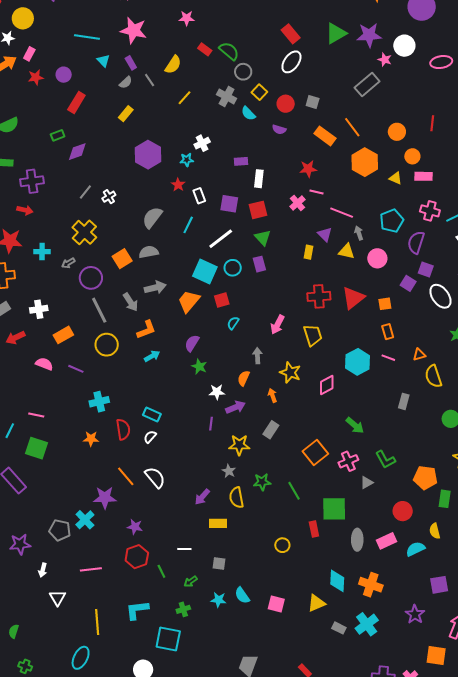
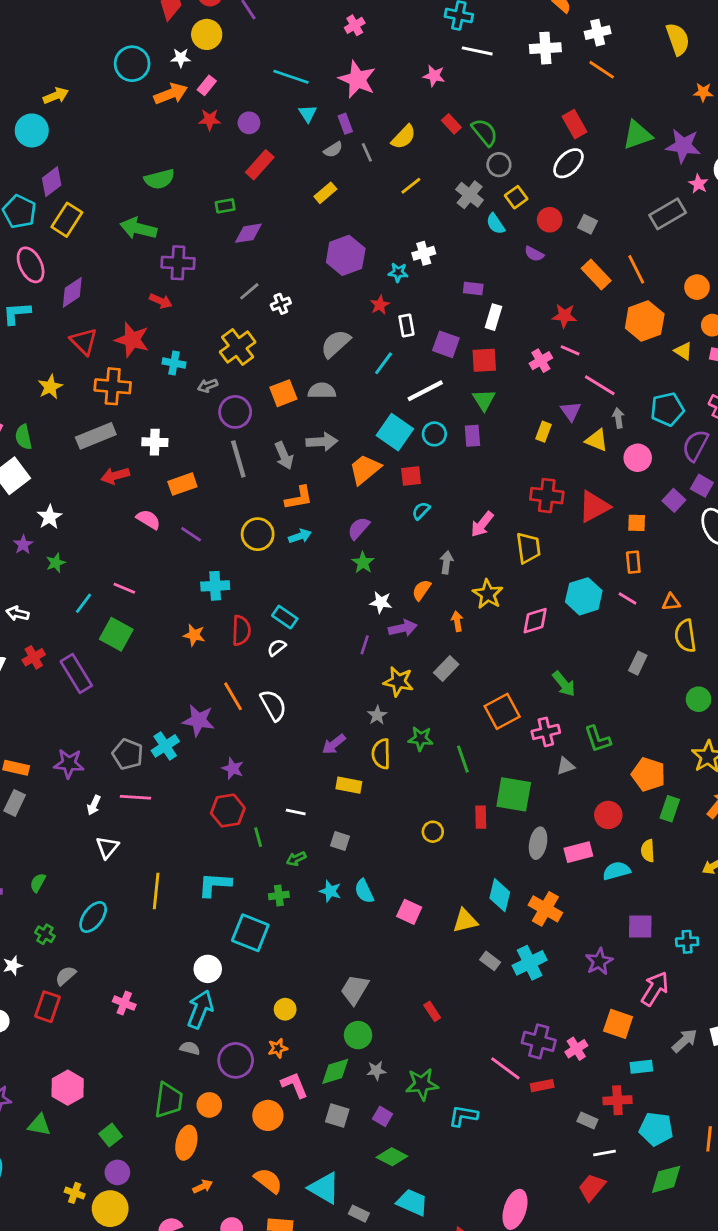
yellow circle: (107, 345) -> (258, 534), moved
pink line: (91, 569) -> (135, 797), moved
cyan ellipse: (81, 658) -> (93, 917), moved

